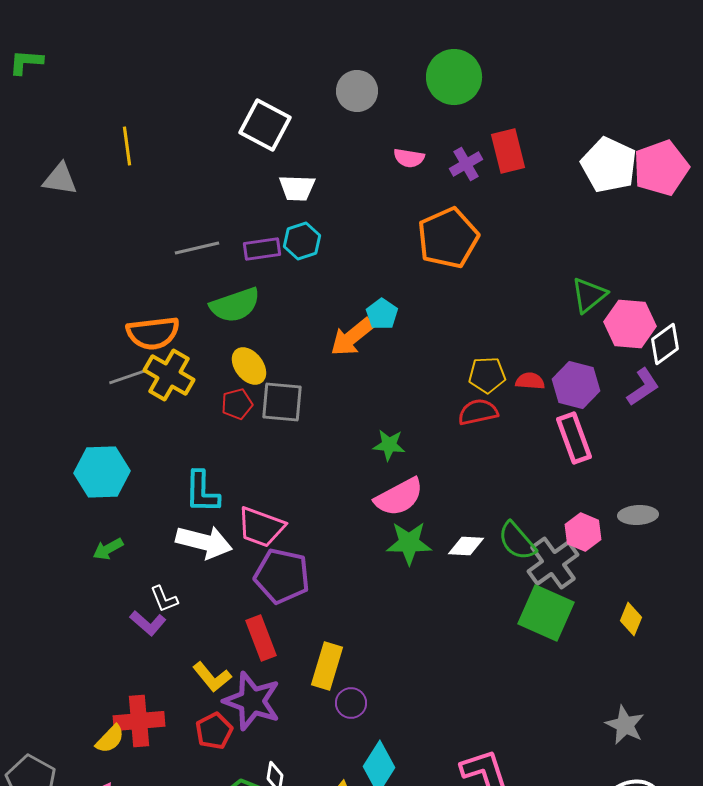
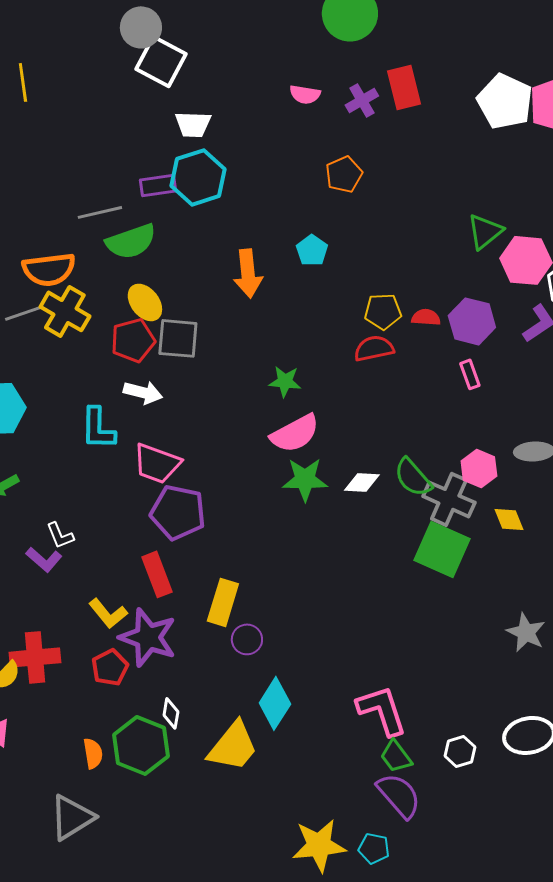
gray circle: (357, 91) -> (141, 27), moved
orange pentagon: (448, 238) -> (344, 174), size x0.6
cyan hexagon: (302, 241) -> (198, 177), size x1.5
gray line: (197, 248) -> (100, 212), moved
cyan pentagon: (382, 314) -> (312, 250), moved
orange arrow: (352, 337) -> (248, 273), turned -57
red pentagon: (237, 404) -> (133, 340), size x1.4
pink rectangle: (574, 438) -> (470, 374), size x0.6
white arrow: (204, 542) -> (143, 392), moved, size x0.7
gray cross: (553, 563) -> (449, 499), turned -30
yellow diamond: (631, 619) -> (509, 519), moved, turned -44
gray star: (625, 725) -> (526, 632), moved

